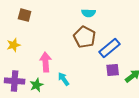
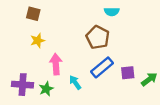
cyan semicircle: (89, 13) -> (112, 12), moved
yellow star: (14, 45) -> (38, 41), moved
blue rectangle: (110, 48) -> (102, 67), moved

